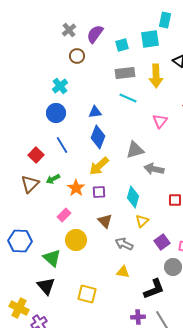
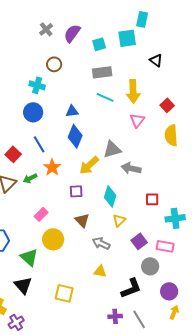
brown circle: (77, 56) -> (54, 64), moved
yellow arrow: (156, 76) -> (133, 91), moved
cyan cross: (60, 86) -> (37, 85), turned -35
yellow arrow: (99, 166) -> (89, 165), moved
orange star: (76, 188) -> (52, 167), moved

